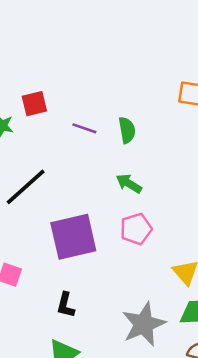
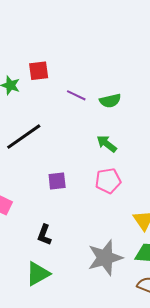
green semicircle: (127, 130) -> (110, 101), turned 80
purple square: (73, 237) -> (57, 181), size x0.5

